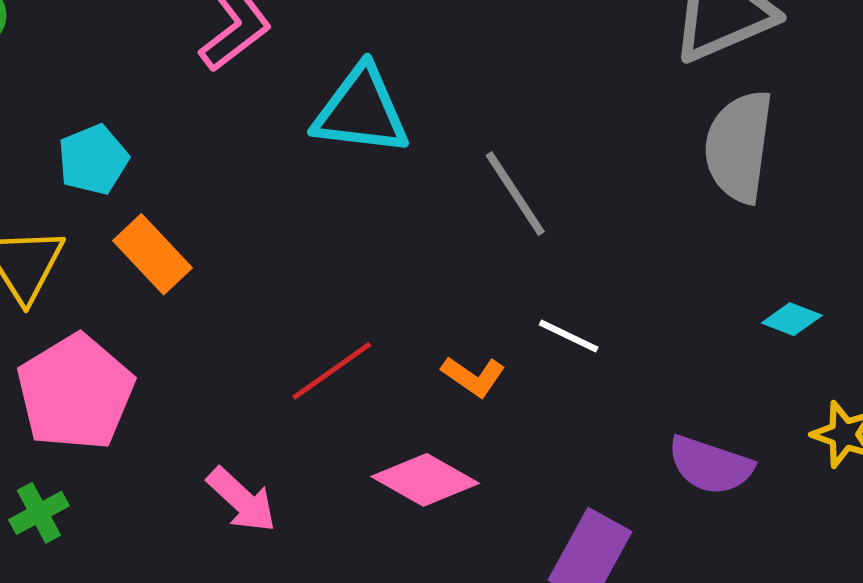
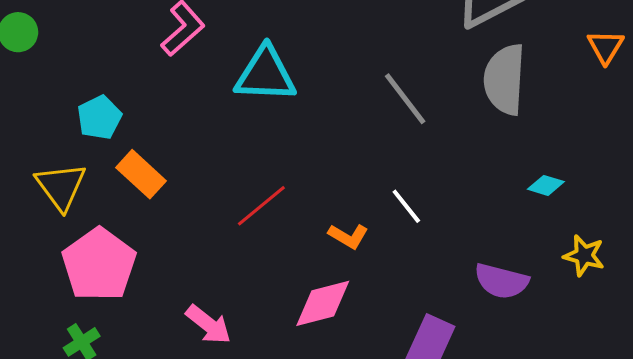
gray line: (515, 194) -> (405, 99), moved
white line: (569, 336) -> (406, 206), turned 30
red line: (332, 371) -> (261, 206), moved
pink diamond: (425, 480) -> (323, 303), turned -40

